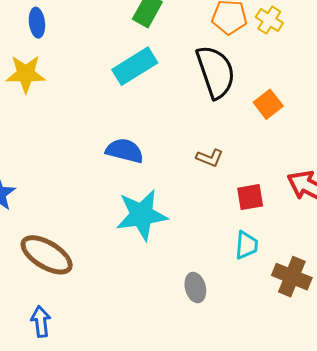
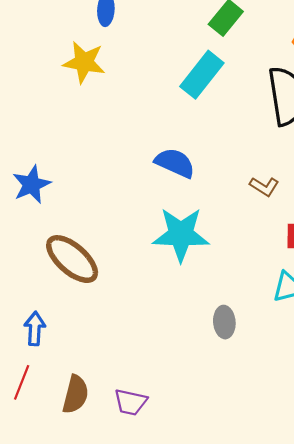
cyan rectangle: (135, 66) -> (202, 75), turned -30
blue arrow: (41, 322) -> (35, 329), moved

